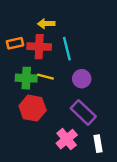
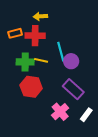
cyan line: (67, 49) -> (61, 52), moved
white rectangle: (98, 144) -> (86, 115), turned 48

